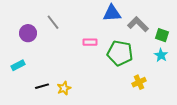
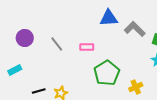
gray line: (53, 22) -> (57, 44), moved
green pentagon: (120, 53) -> (107, 73), moved, turned 30

